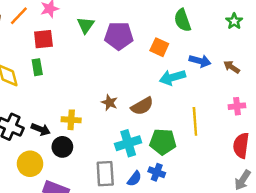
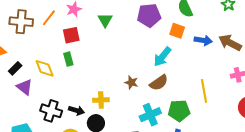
purple pentagon: (119, 36) -> (149, 15), moved
orange square: (159, 47) -> (177, 31), moved
brown arrow: (232, 67) -> (230, 43), size x1.6
cyan arrow: (172, 77) -> (162, 57), moved, turned -30

